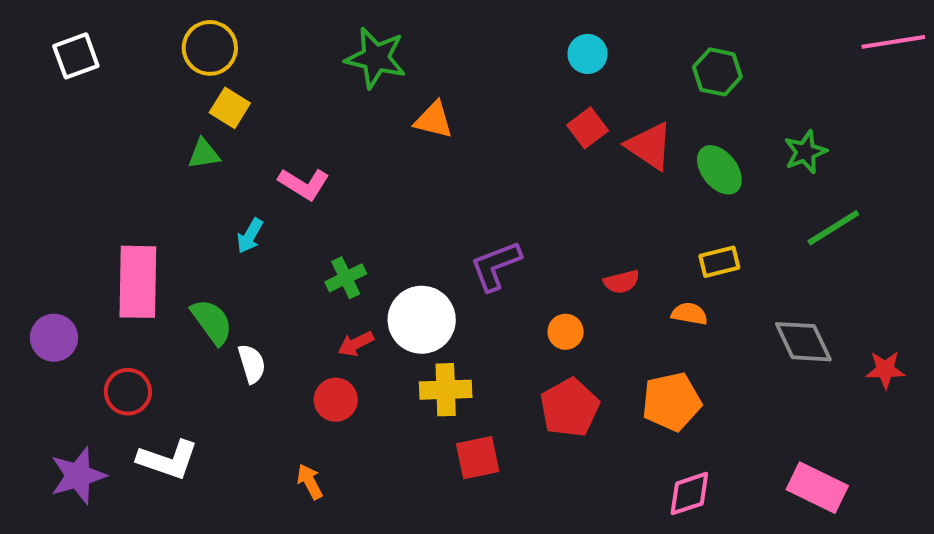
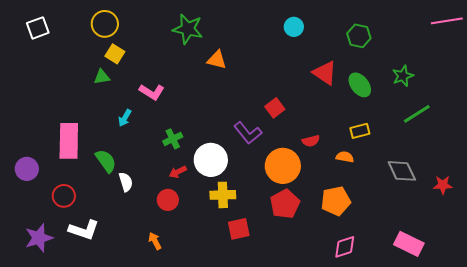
red square: (588, 128) -> (275, 108), moved
purple L-shape: (496, 266) -> (248, 133), turned -108
orange circle: (566, 332) -> (283, 166), size x2.0

